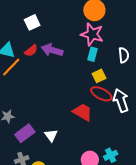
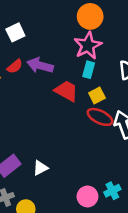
pink star: (92, 34) -> (88, 46), turned 30
red trapezoid: (83, 112) -> (66, 91), moved
white triangle: (51, 135) -> (40, 168), turned 40

